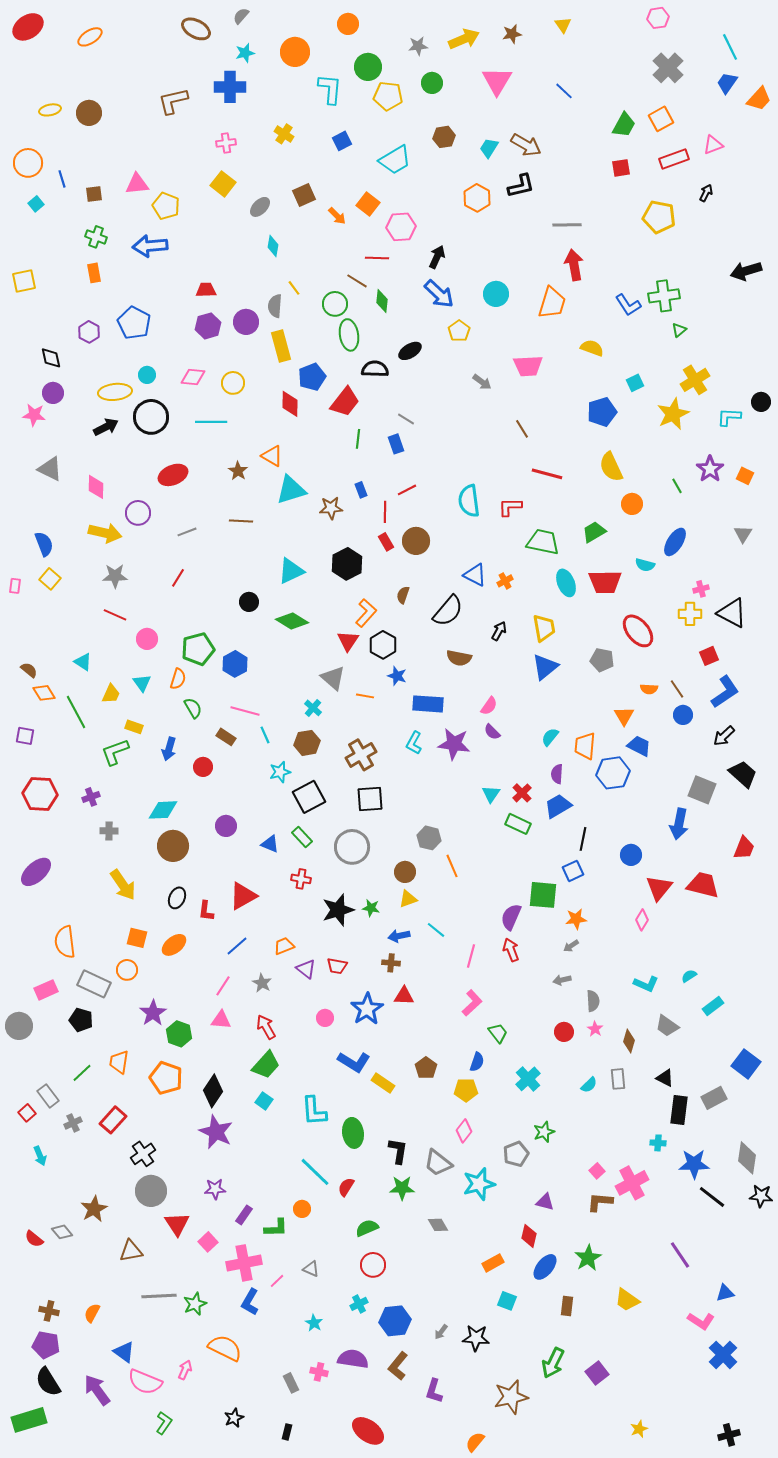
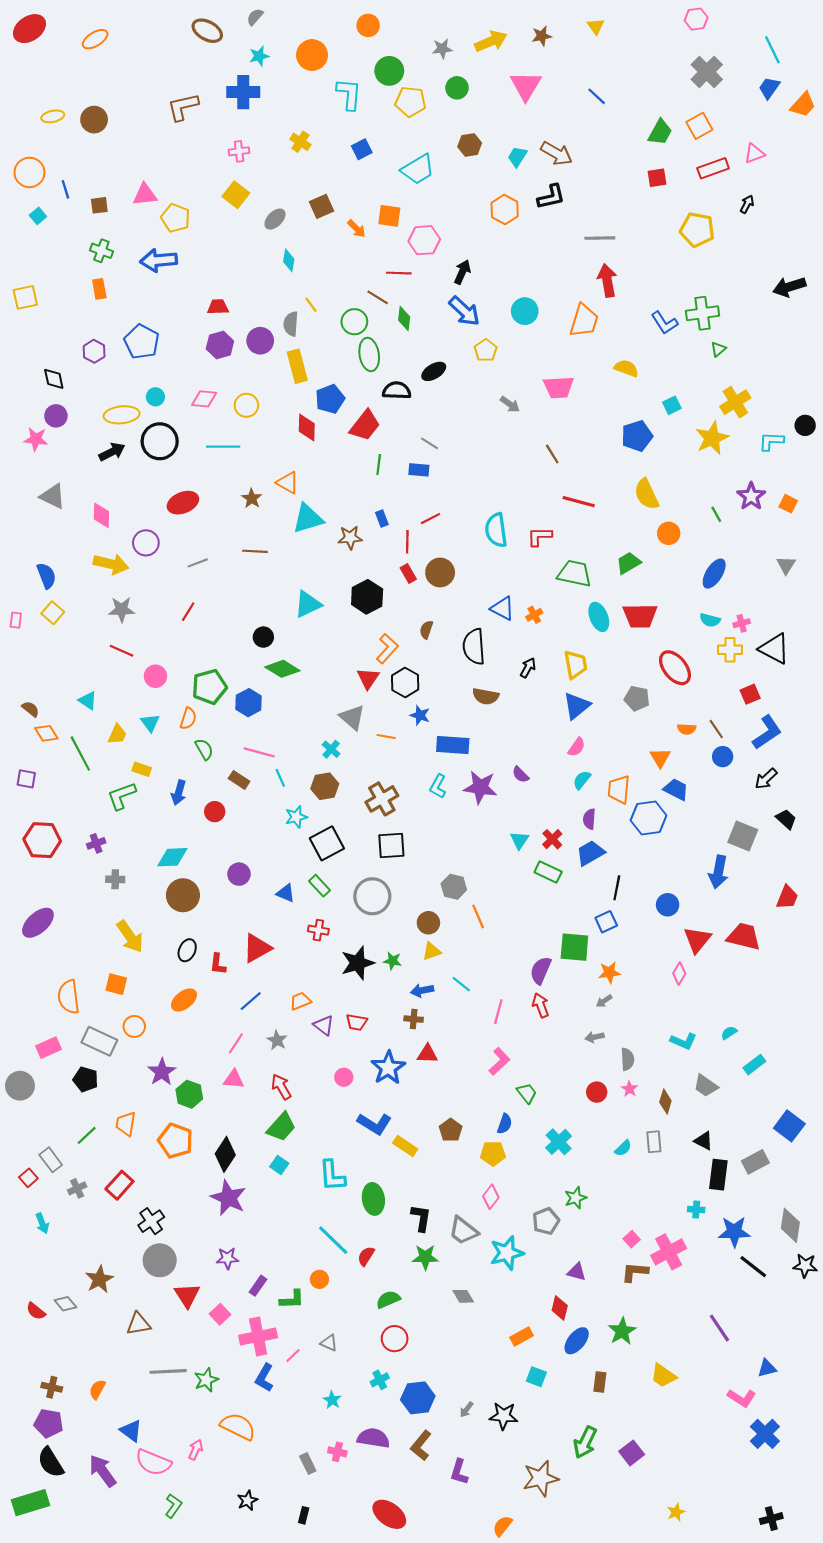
orange square: (368, 204) -> (389, 216), turned -30
blue rectangle: (396, 444) -> (419, 470), turned -66
cyan semicircle: (645, 565) -> (710, 620), moved
black semicircle: (448, 611) -> (474, 647), turned 136
green diamond: (292, 621) -> (282, 669), moved
pink semicircle: (489, 706) -> (577, 747), moved
black trapezoid: (743, 774) -> (786, 819), size x0.7
orange square: (137, 938) -> (116, 984), moved

